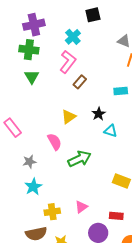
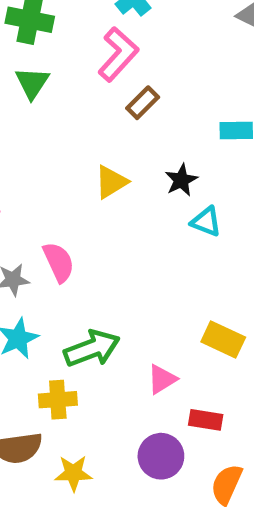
pink semicircle: (55, 142) -> (59, 262), moved
green arrow: (79, 159) -> (92, 348), moved
pink triangle: (81, 207) -> (162, 379), moved

